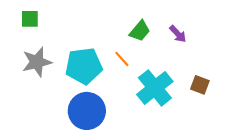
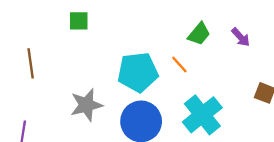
gray star: (37, 62) -> (86, 105), moved
cyan cross: (155, 88) -> (202, 115), moved

